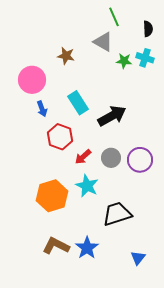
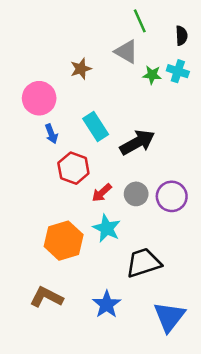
brown star: (66, 56) -> (81, 69), turned -30
brown L-shape: (56, 246) -> (46, 297), moved
blue triangle: (138, 258) -> (169, 317), size x1.8

